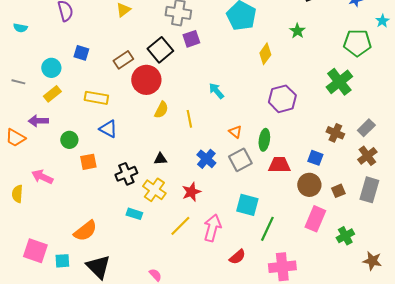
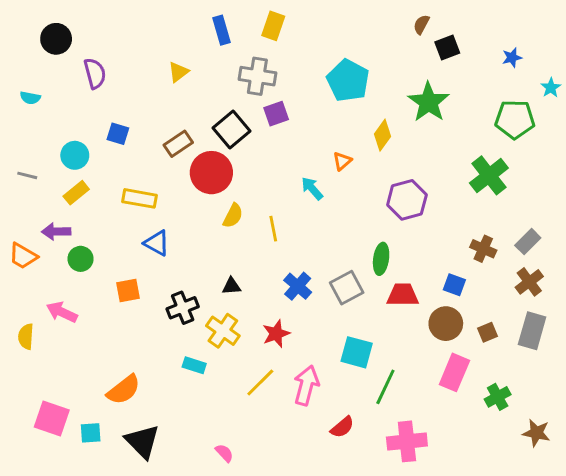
green star: (297, 31) -> (429, 102), size x1.8
orange triangle: (235, 132) -> (342, 161), moved, turned 40
green circle: (69, 140) -> (81, 259), moved

